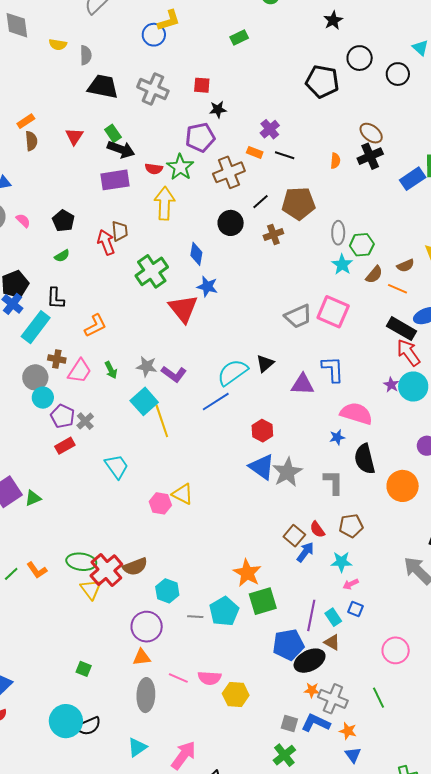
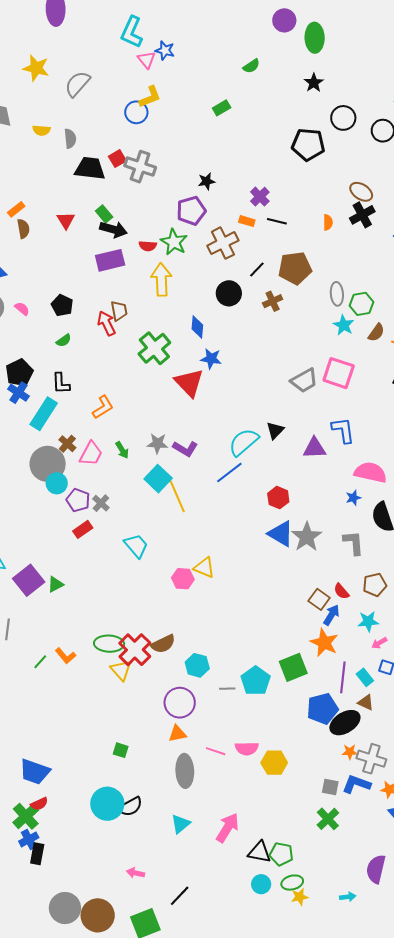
red square: (202, 85) -> (117, 159), moved, turned -30
brown cross: (57, 359) -> (67, 444), turned 36
gray circle: (35, 377) -> (48, 464), size x1.4
orange star: (247, 573) -> (324, 643), moved

